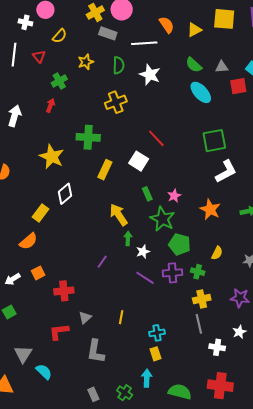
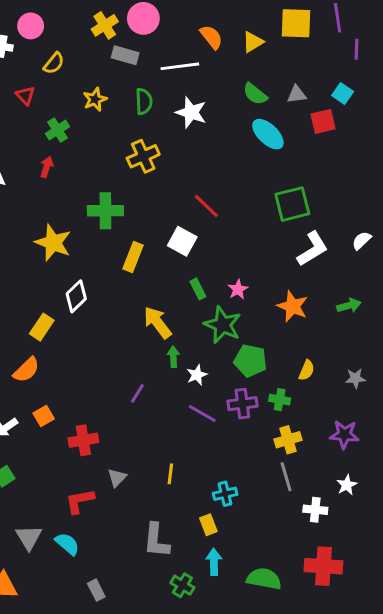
gray L-shape: (96, 351) -> (156, 540), moved
yellow rectangle: (156, 354) -> (208, 525), moved
cyan semicircle: (44, 372) -> (67, 544), moved
gray rectangle: (93, 394) -> (96, 590), moved

